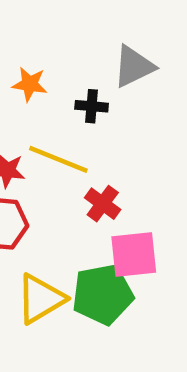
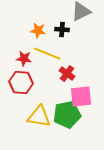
orange star: (30, 84) -> (38, 30), moved
yellow triangle: (41, 299) -> (39, 116), turned 40

